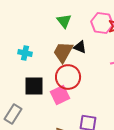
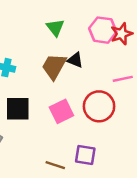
red circle: (68, 77) -> (99, 106), moved
pink square: (60, 95) -> (61, 111), moved

